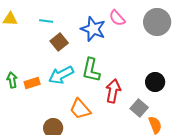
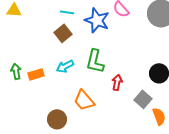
cyan line: (46, 21) -> (67, 12), moved
cyan arrow: (61, 75) -> (65, 66), size x0.7
red arrow: (113, 91) -> (117, 82), size x0.7

